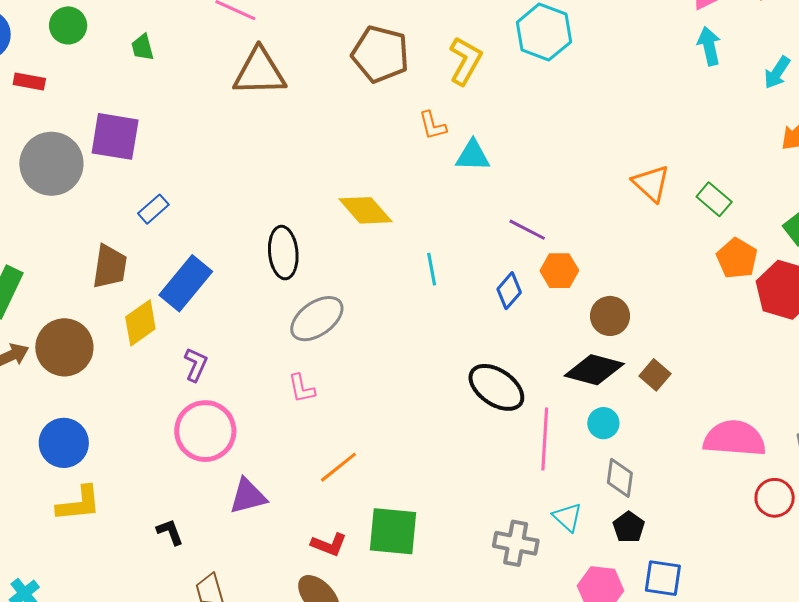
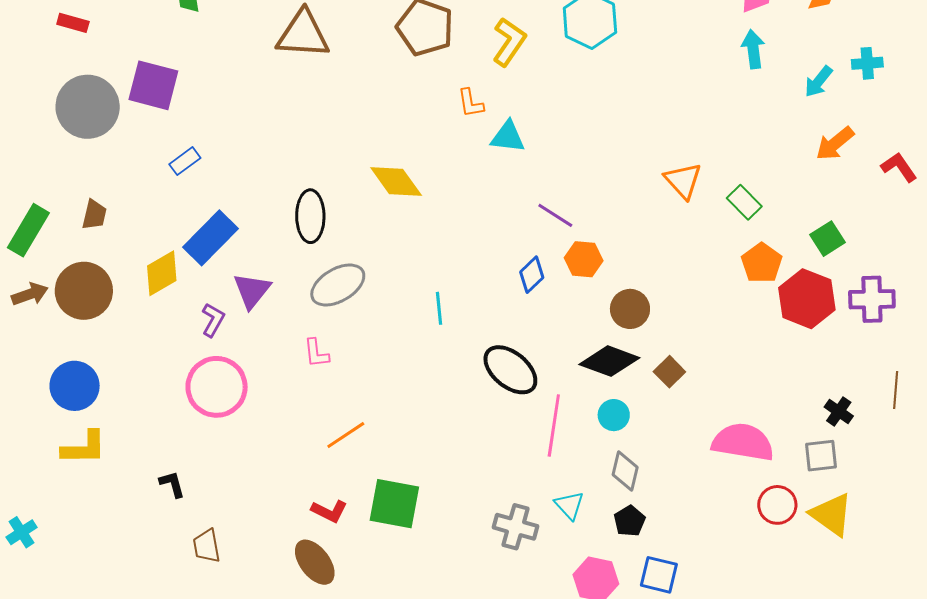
brown trapezoid: (110, 267) -> (94, 215), moved, size x0.7
cyan line: (432, 269) -> (439, 308), moved
purple triangle: (248, 496) -> (252, 291), moved, turned -42

